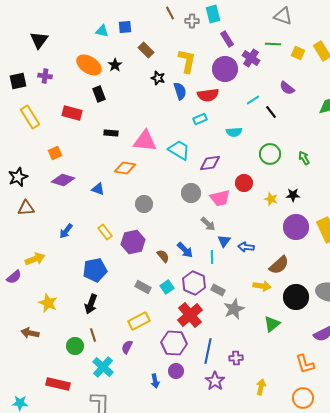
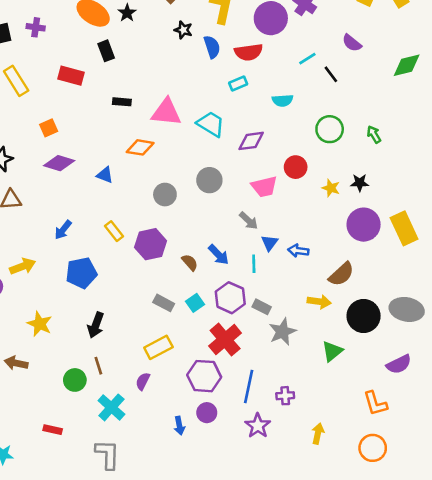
gray circle: (191, 193) -> (209, 180), moved
blue pentagon: (95, 270) -> (81, 273), moved
red rectangle: (58, 384) -> (53, 430), size x0.6

